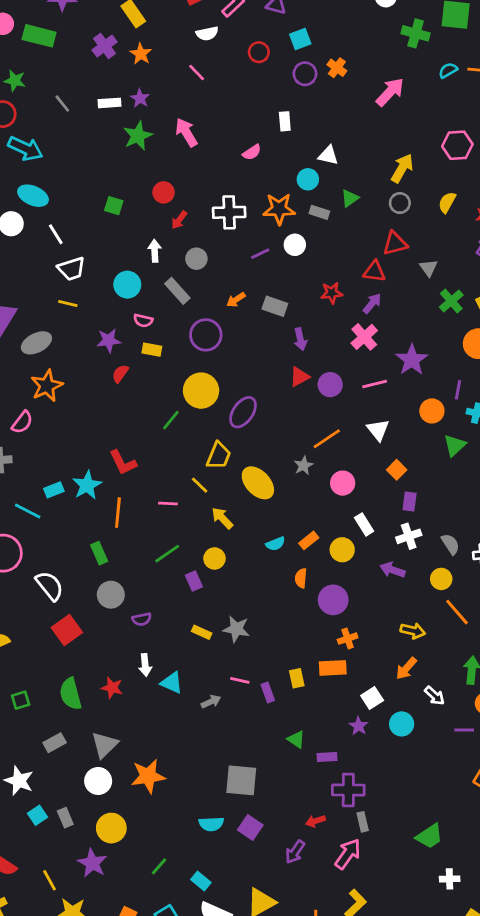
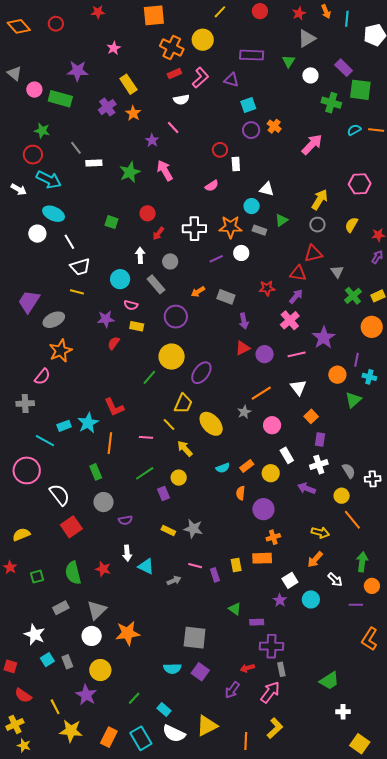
red circle: (259, 52) -> (220, 150), moved
purple star: (140, 98) -> (152, 140), moved
white rectangle: (109, 103) -> (94, 163), moved

